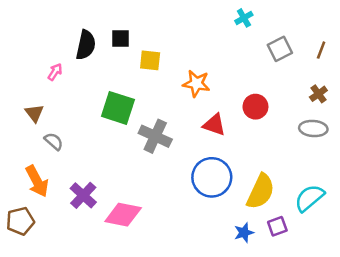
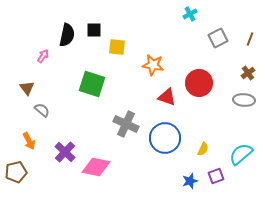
red circle: (255, 107) -> (199, 83), size x1.4
gray cross: (155, 136) -> (126, 124), moved
orange arrow: (37, 181) -> (29, 141), size x0.7
yellow semicircle: (261, 191) -> (203, 149), size x0.5

